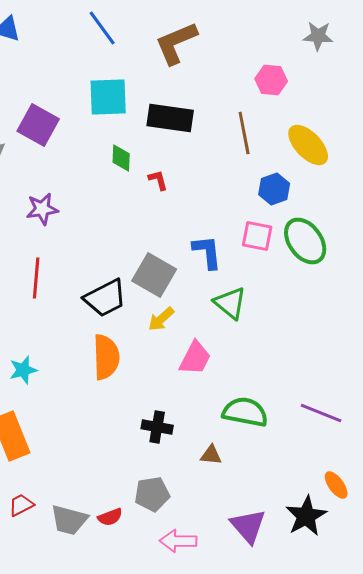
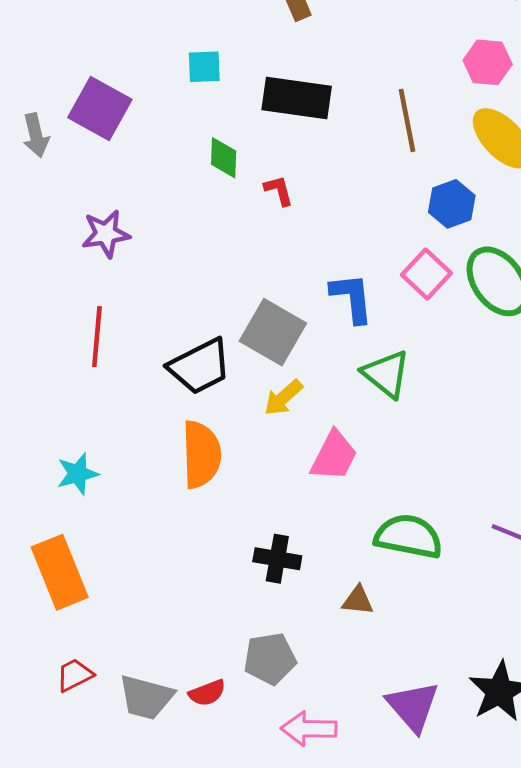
pink hexagon: (271, 80) -> (488, 62), moved
cyan square: (108, 97) -> (204, 67), size x0.6
pink square: (257, 236) -> (426, 274), turned 32

